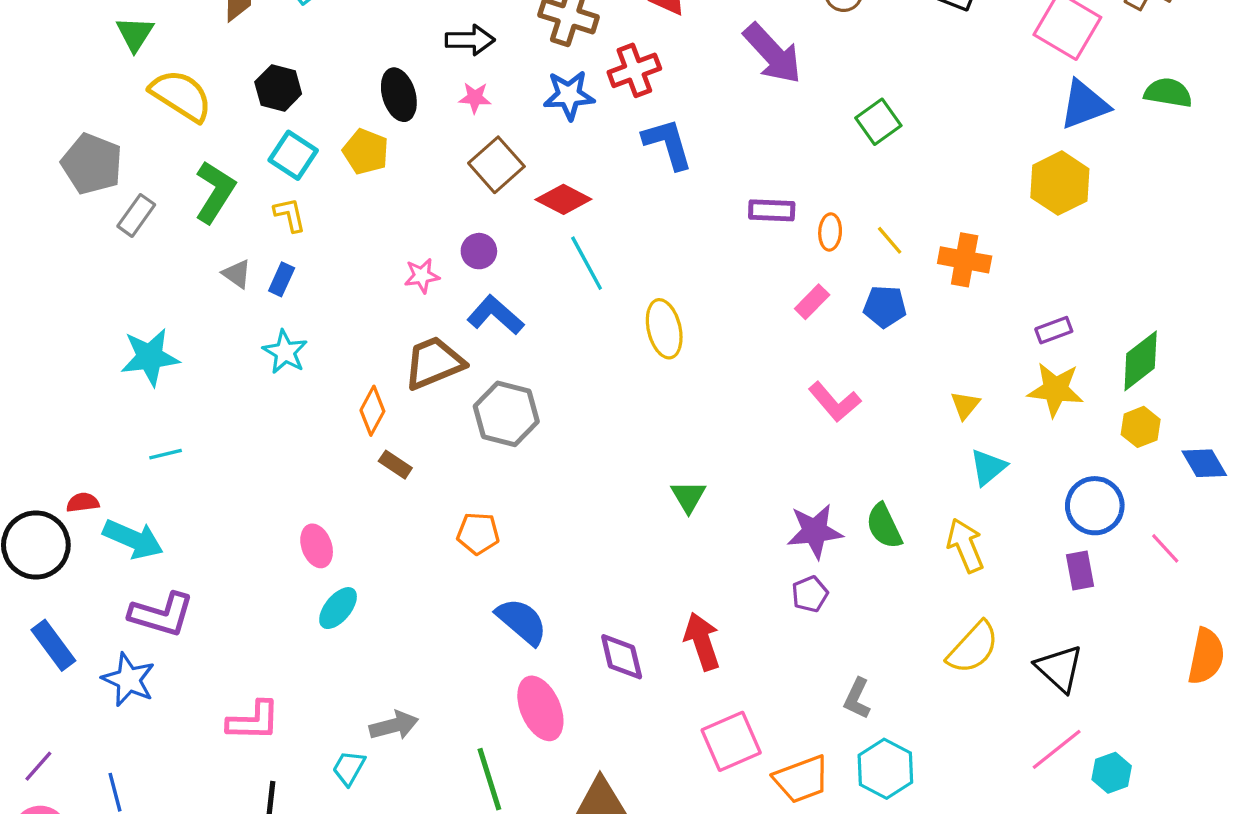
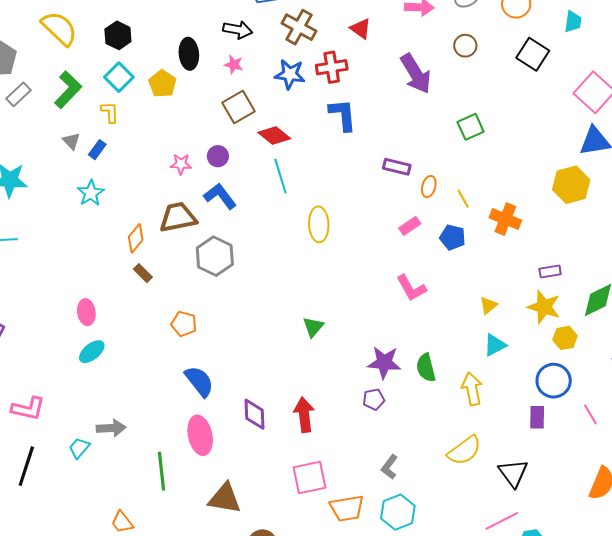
yellow hexagon: (1141, 427) -> (565, 338), moved

